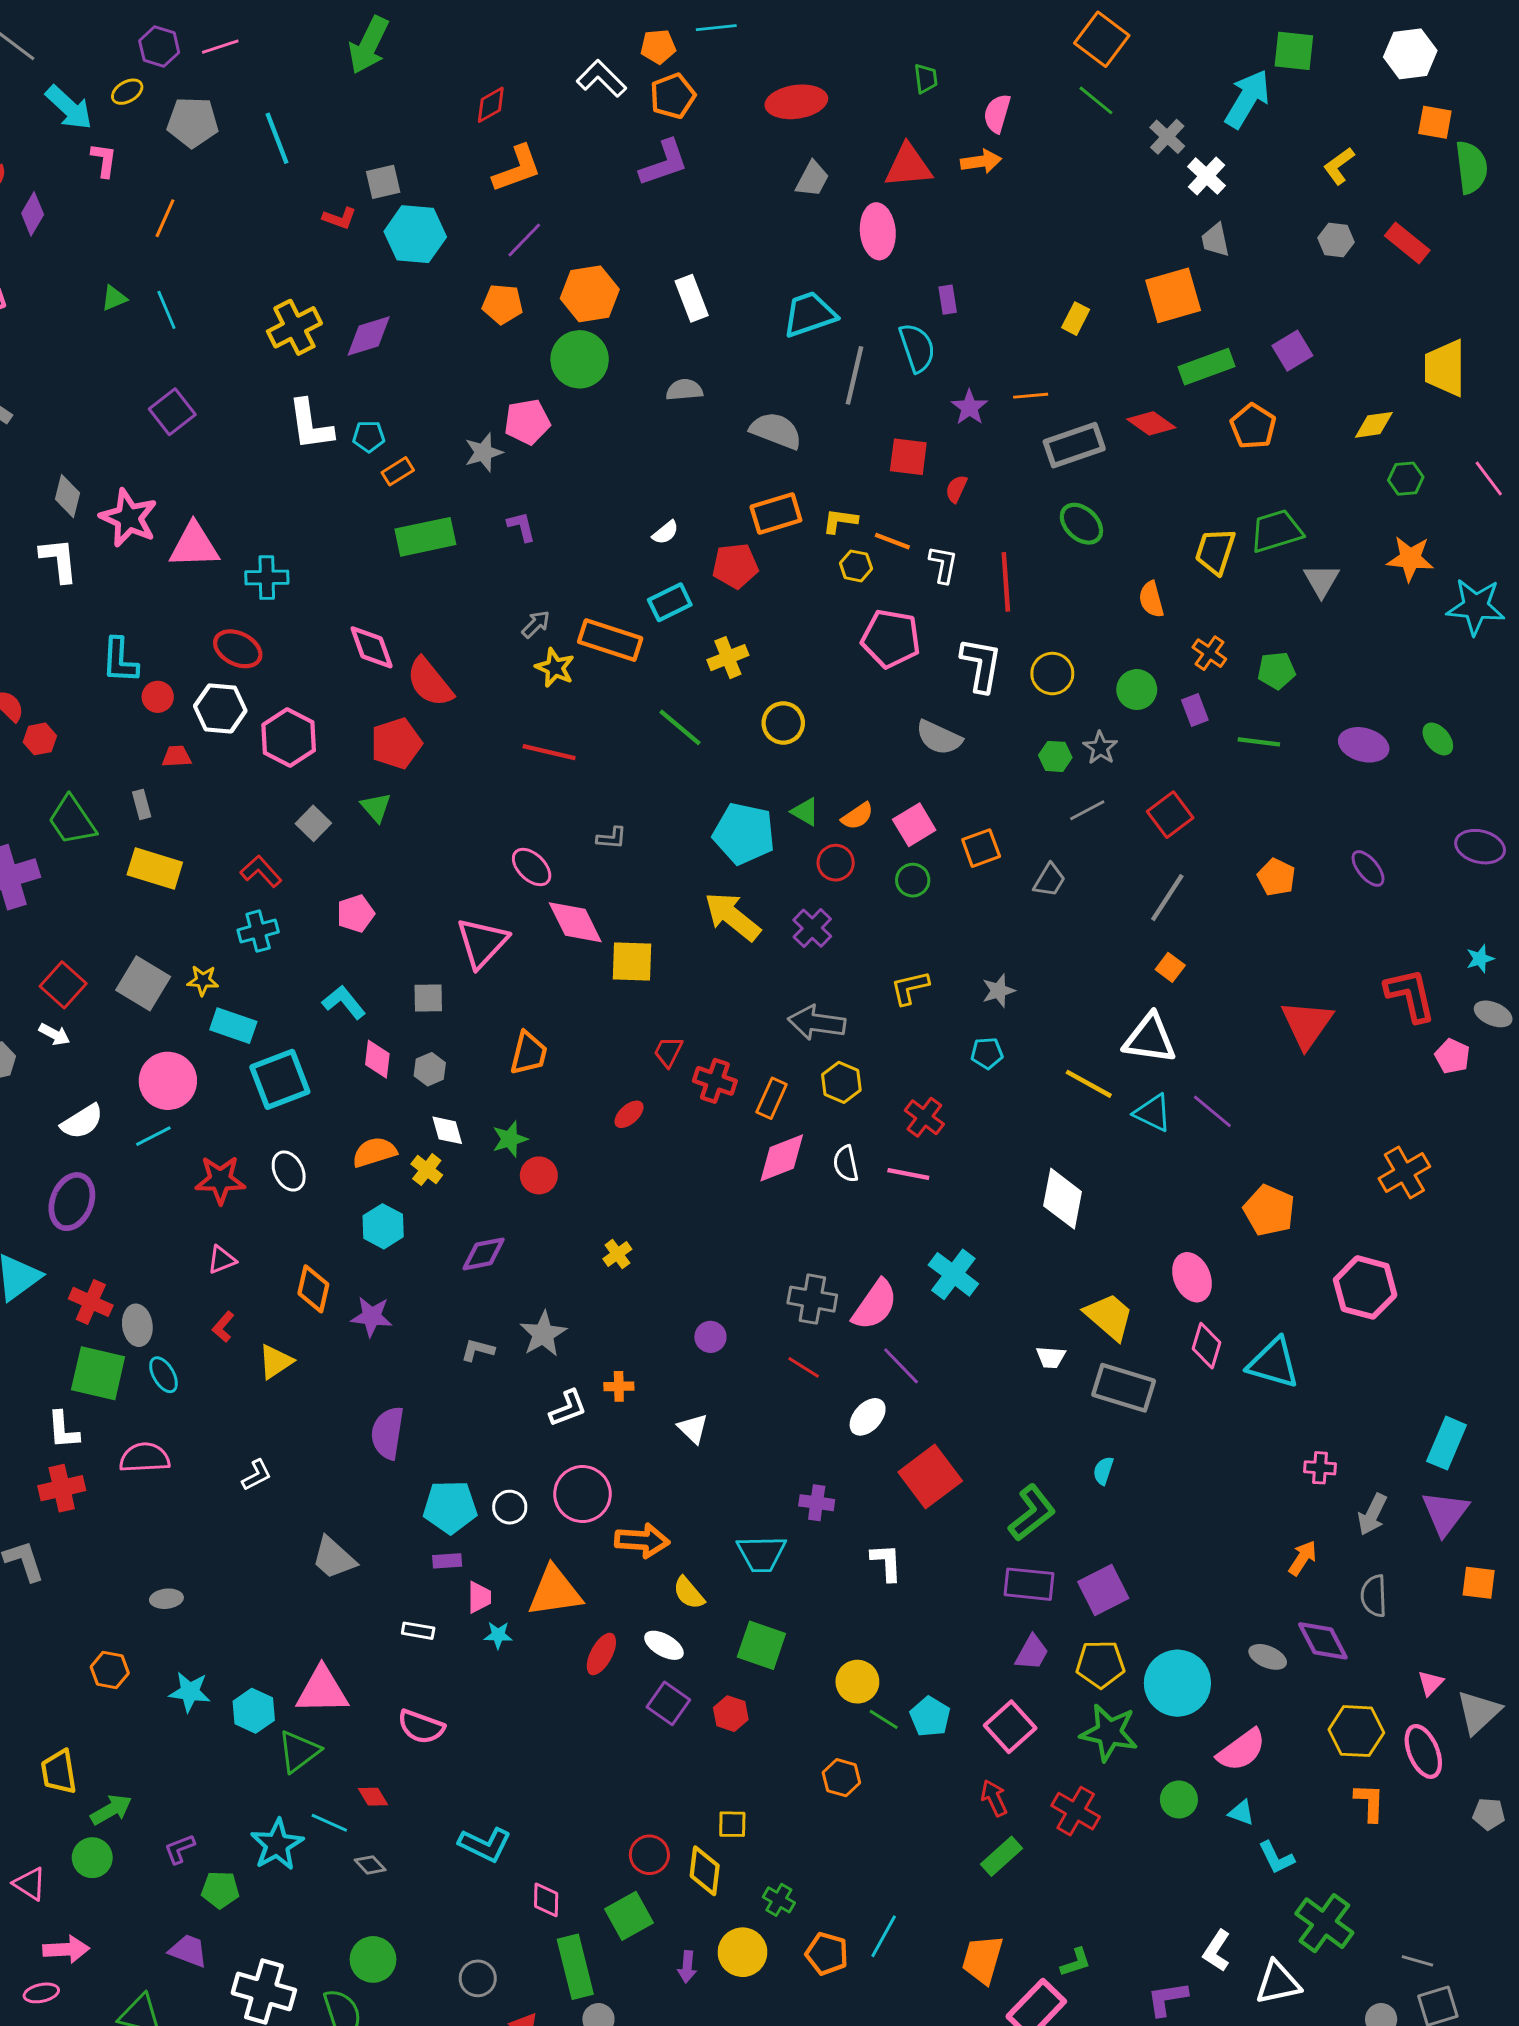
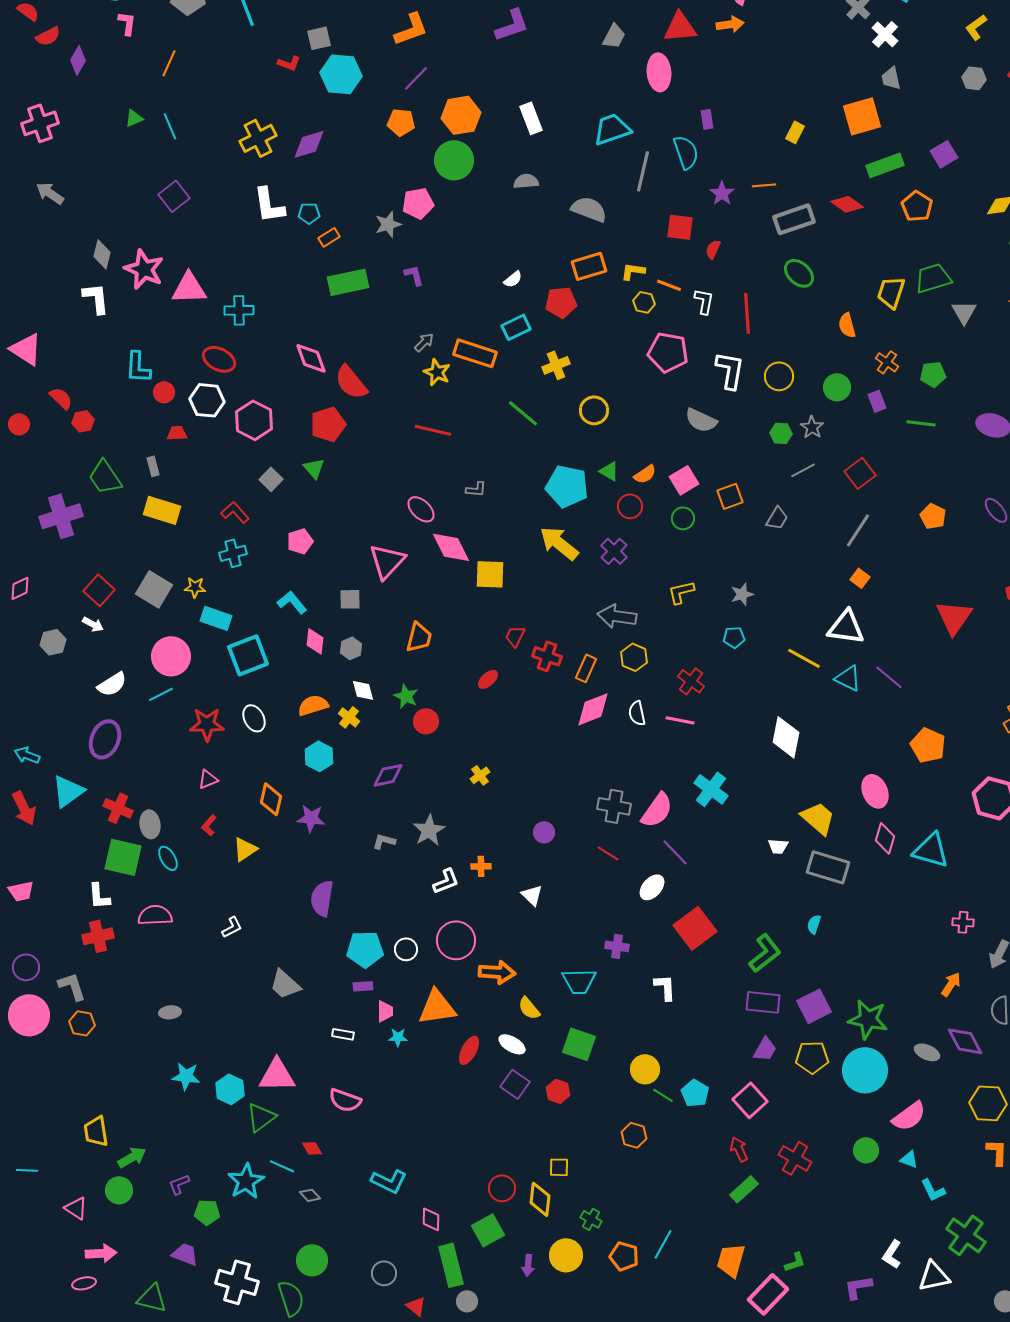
green star: (510, 1139) -> (406, 696), turned -30
orange hexagon: (110, 1670) -> (82, 1023), moved
green star: (1109, 1733) -> (868, 1019), moved

